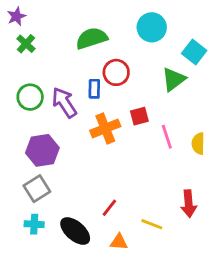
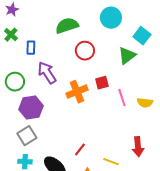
green cross: (26, 44) -> (11, 35), moved
blue rectangle: (94, 89) -> (31, 48), moved
green circle: (30, 97) -> (15, 82), moved
yellow semicircle: (198, 144) -> (145, 103), turned -84

